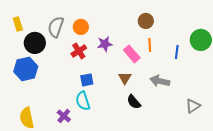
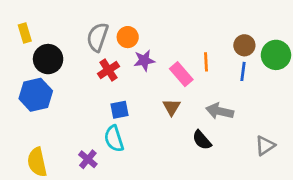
brown circle: (146, 21) -> (244, 45), moved
gray semicircle: (56, 27) -> (97, 37), moved
orange circle: (81, 27) -> (128, 37), moved
black semicircle: (134, 102) -> (202, 140), moved

